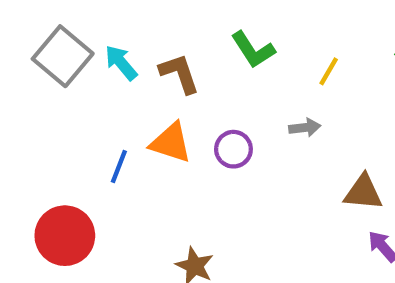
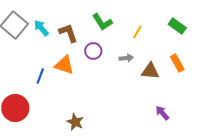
purple circle: (233, 149) -> (93, 51), moved
brown triangle: (363, 192) -> (150, 71), moved

